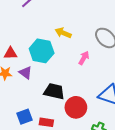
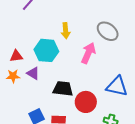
yellow arrow: (63, 33) -> (66, 31), turned -112
pink arrow: (84, 58) -> (88, 53), size x1.5

